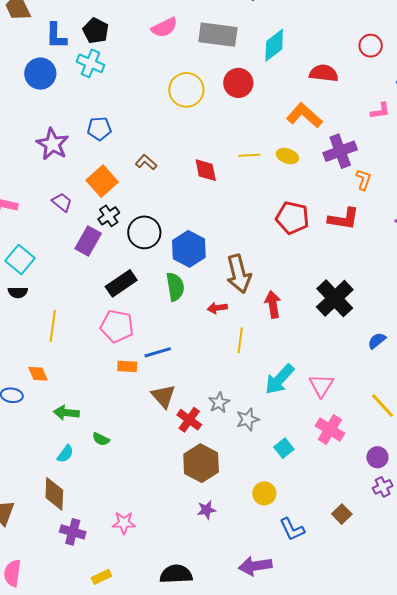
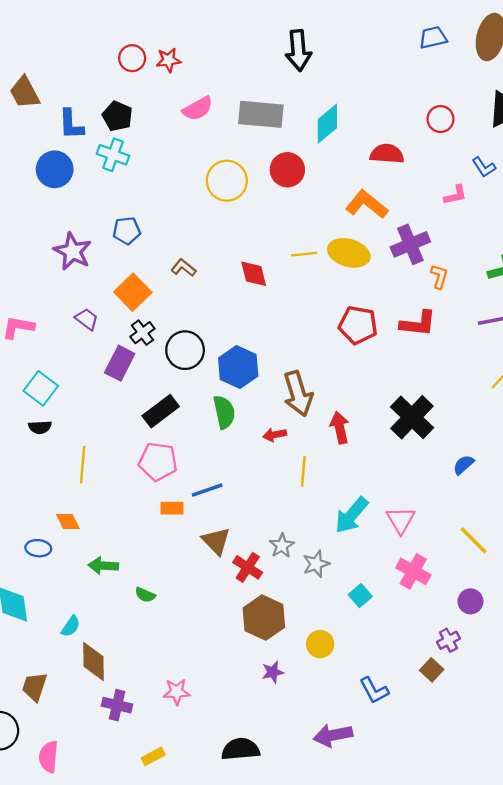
yellow ellipse: (287, 156) -> (349, 253), size x1.6
cyan semicircle: (65, 454) -> (71, 626), moved
purple cross: (383, 487) -> (448, 640), moved
yellow circle: (264, 493) -> (320, 644), moved

